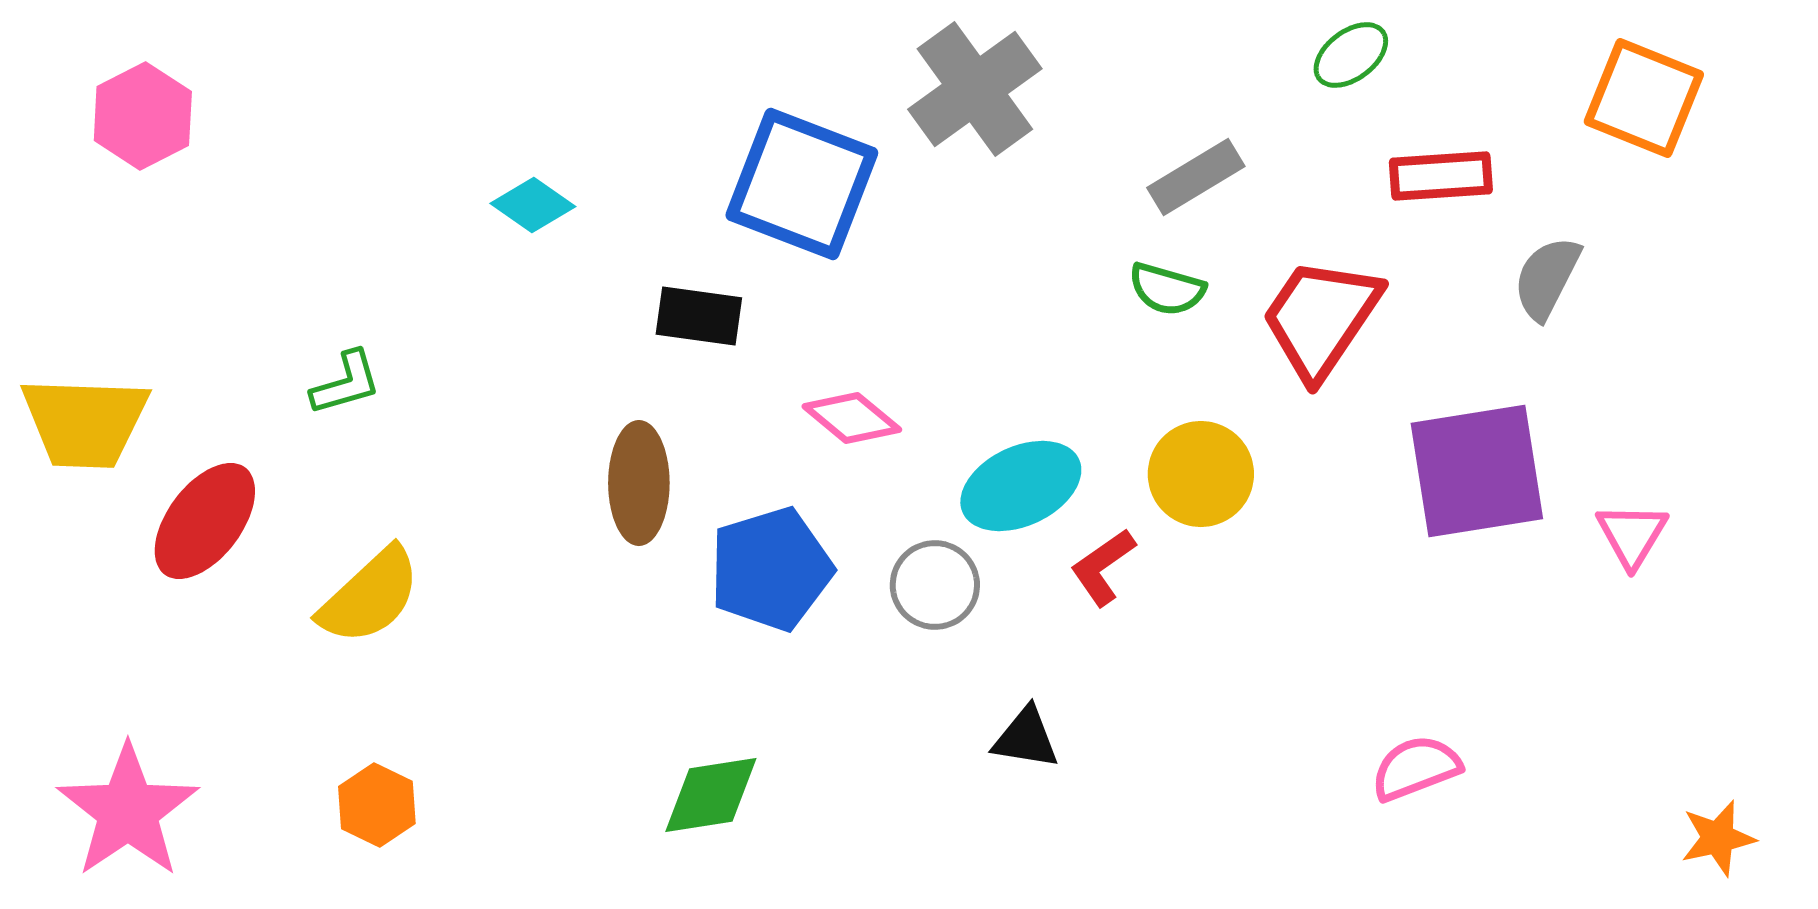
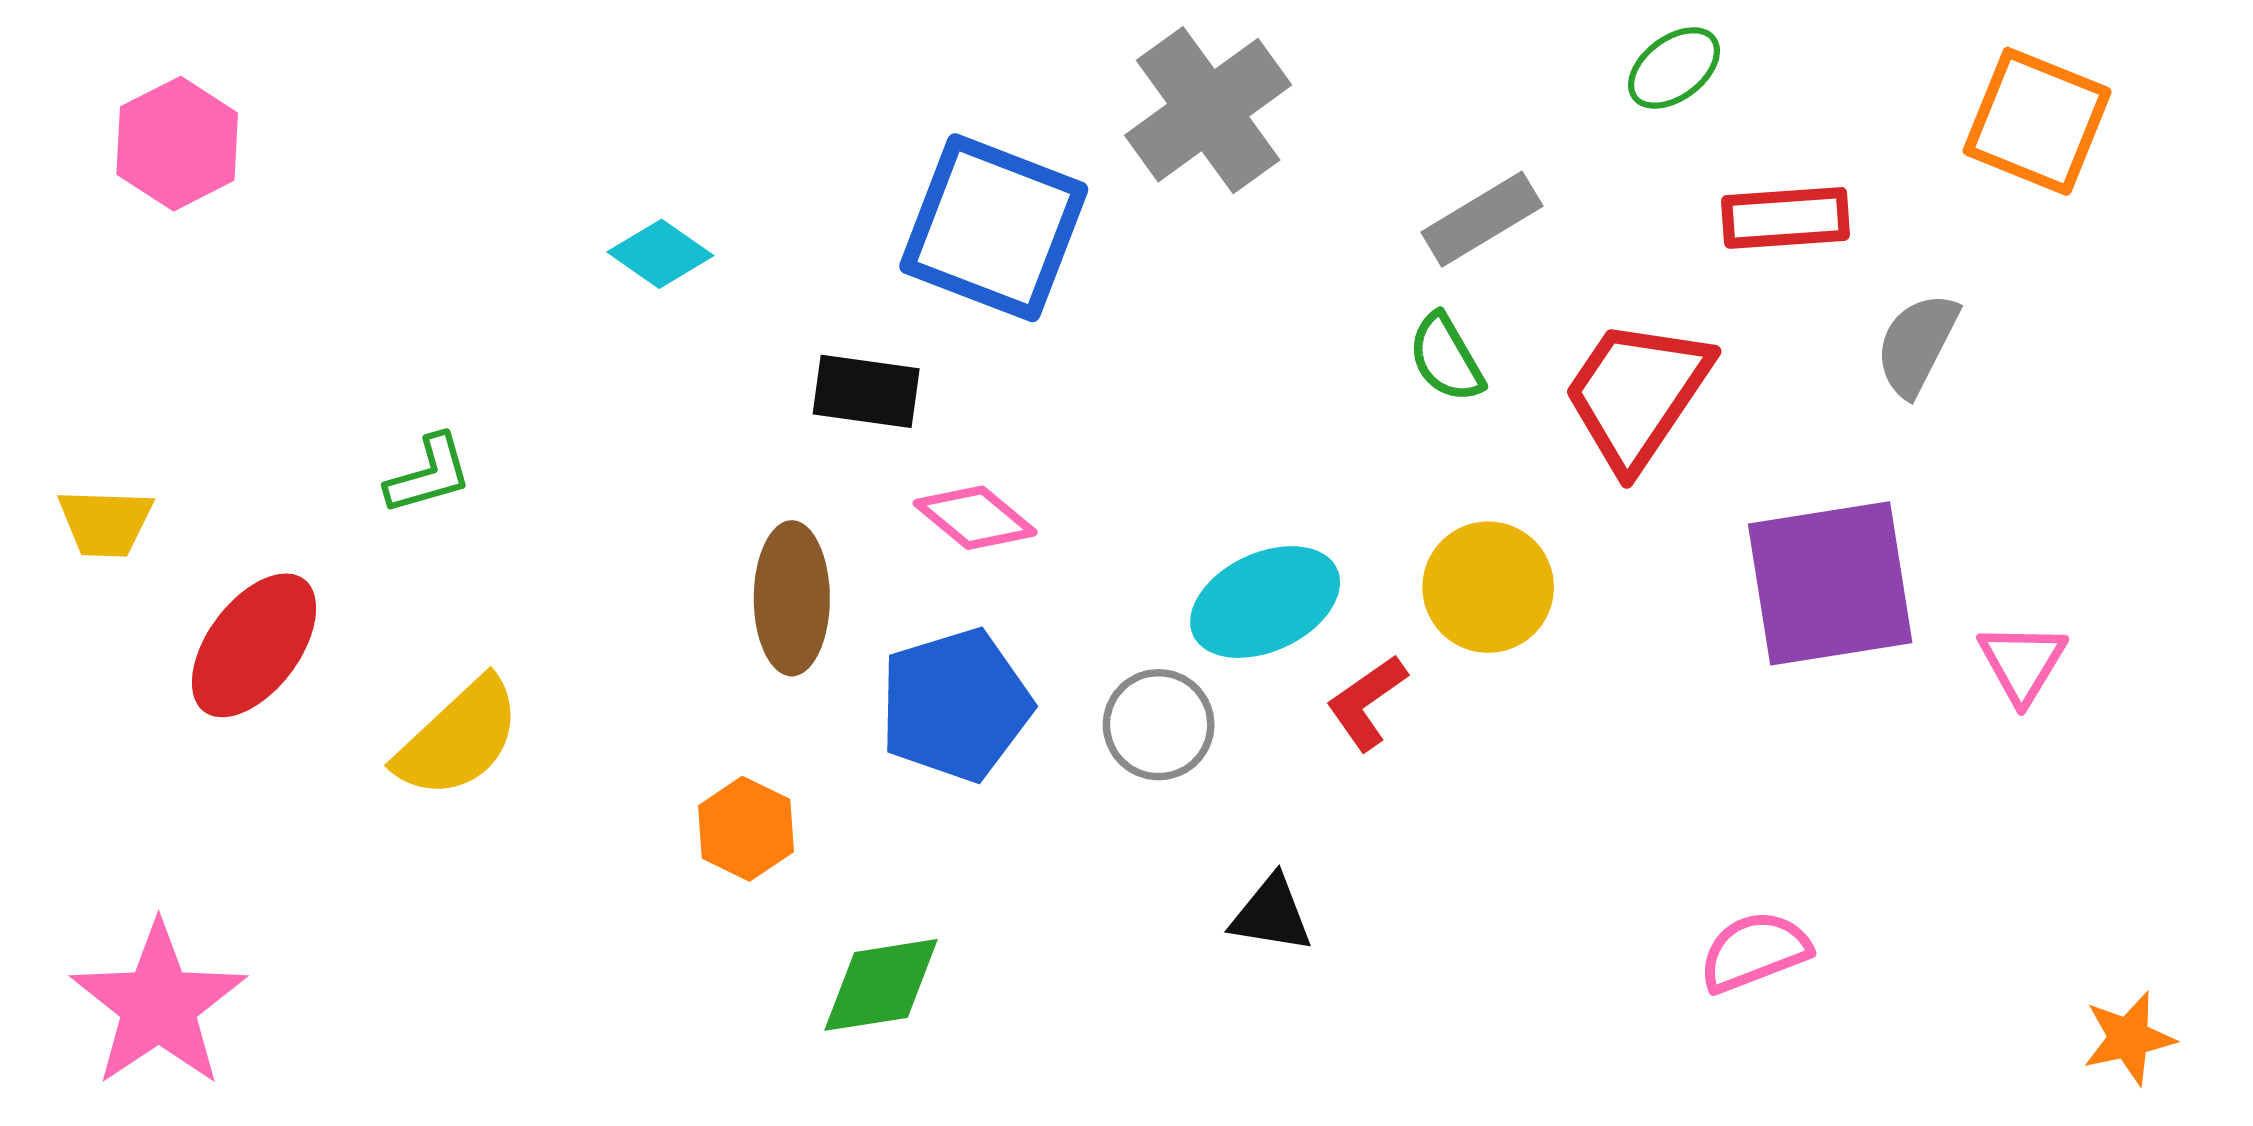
green semicircle: (1167, 289) -> (1446, 358), turned 44
pink diamond: (852, 418) -> (975, 518), moved
yellow trapezoid: (85, 422) -> (105, 523), size x0.6
orange hexagon: (377, 805) -> (746, 829), moved

